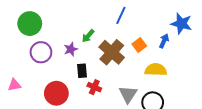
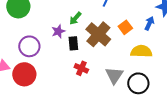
purple circle: (41, 52) -> (29, 46), moved
black rectangle: (82, 71) -> (73, 43), moved
red circle: (56, 93) -> (24, 74), moved

